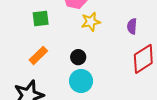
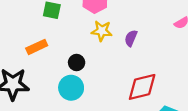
purple semicircle: (132, 26) -> (131, 38), moved

